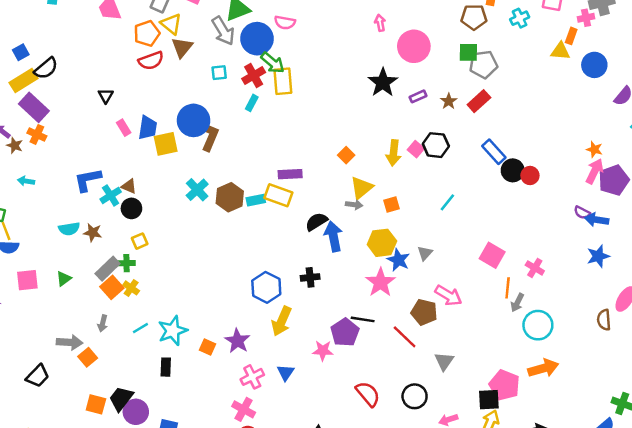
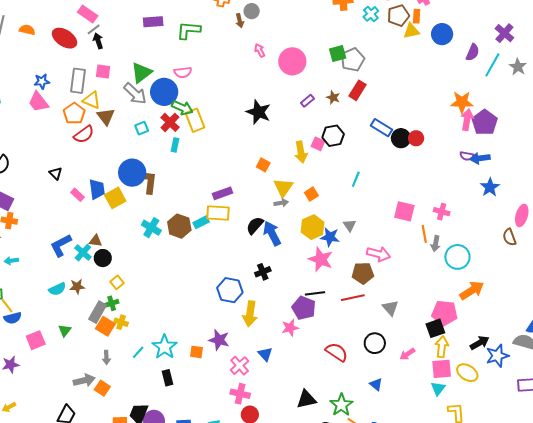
brown pentagon: (474, 17) -> (398, 16), moved
black star: (383, 82) -> (258, 112), moved
orange star: (594, 149) -> (462, 102), size x1.6
red line: (405, 337) -> (353, 298), turned -40

